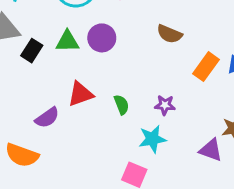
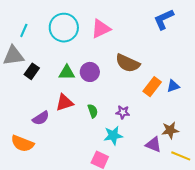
brown semicircle: (169, 34) -> (128, 63), size x1.4
purple circle: (102, 38) -> (90, 72), moved
green triangle: (67, 41) -> (67, 73), moved

